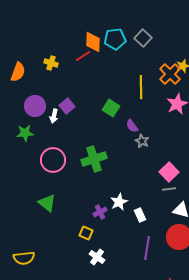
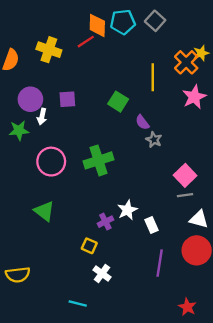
yellow cross: (51, 63) -> (49, 50), size x1.5
purple square: (67, 106) -> (67, 99), turned 35
white arrow: (54, 116) -> (42, 117), moved

